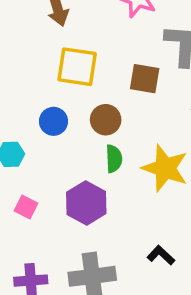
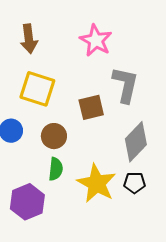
brown square: (145, 79) -> (91, 107), turned -32

